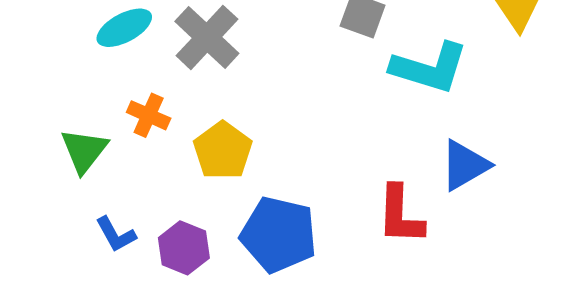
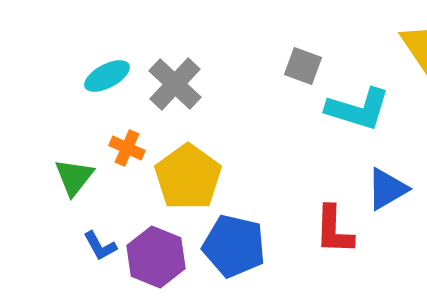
yellow pentagon: (223, 151) -> (188, 177), size x1.4
purple hexagon: (184, 248) -> (156, 257), size x1.4

